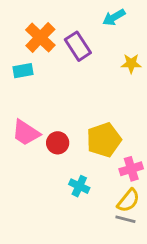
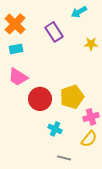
orange cross: (40, 38) -> (15, 24), moved
pink trapezoid: (26, 133) -> (18, 77), moved
red circle: (58, 143) -> (40, 99), size x1.5
gray line: (125, 219) -> (64, 158), moved

